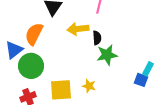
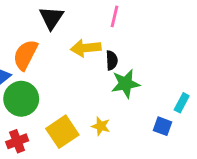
blue square: (141, 80) -> (162, 126), moved
yellow square: (61, 90) -> (62, 132), turned -30

